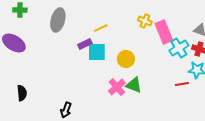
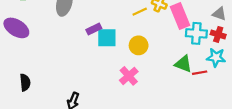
yellow line: (101, 28) -> (140, 12), moved
cyan cross: (179, 48) -> (196, 33), turned 36
green triangle: (134, 85) -> (183, 64), moved

